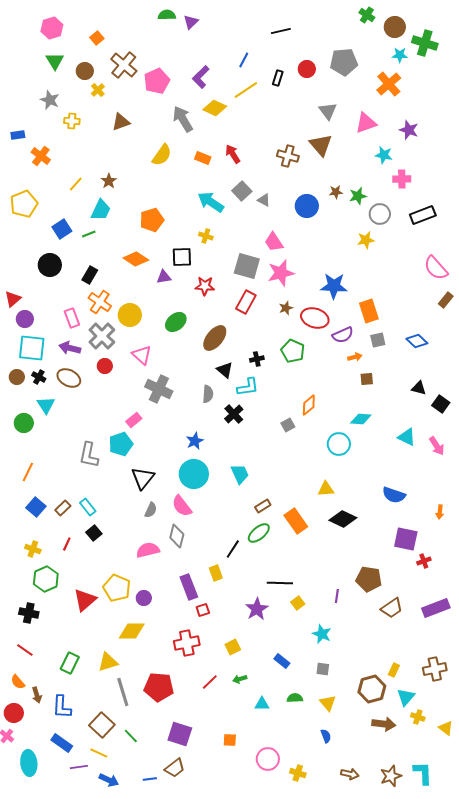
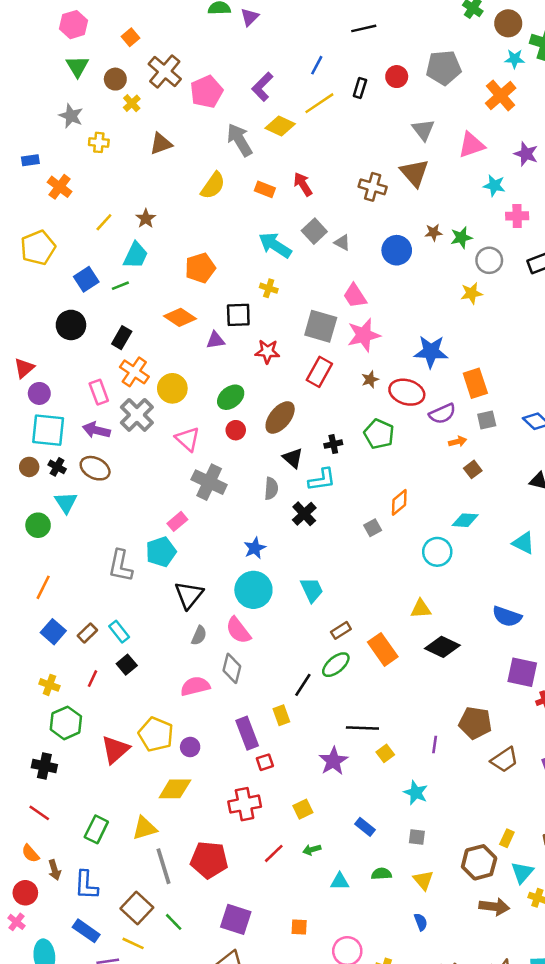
red circle: (105, 366) -> (236, 430), moved
brown square: (367, 379) -> (473, 469), turned -32

